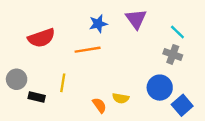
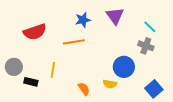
blue circle: (160, 88) -> (124, 67), moved
yellow semicircle: (121, 98) -> (110, 84), moved

